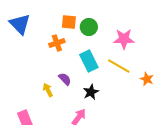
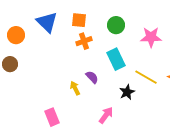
orange square: (69, 22) -> (79, 20), moved
yellow line: (119, 66) -> (146, 77), moved
black star: (91, 92) -> (127, 92), moved

